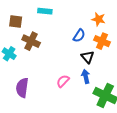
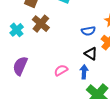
blue semicircle: (79, 36) -> (88, 31), turned 32
black triangle: (88, 57) -> (91, 54), turned -32

